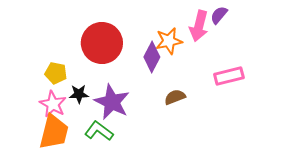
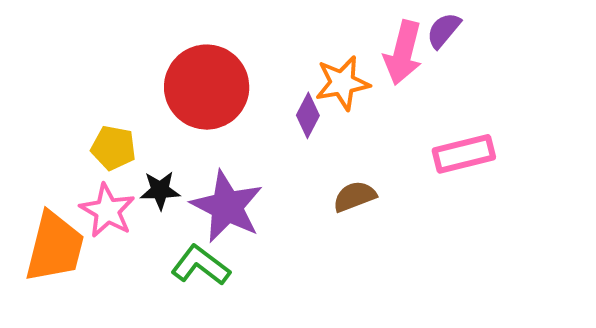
purple diamond: (152, 57) -> (308, 115), size x0.7
orange trapezoid: (54, 132) -> (55, 247), moved

